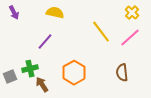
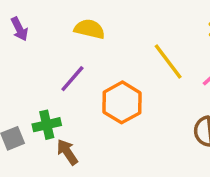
orange hexagon: (74, 73) -> (122, 102), moved

